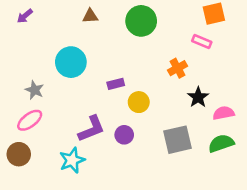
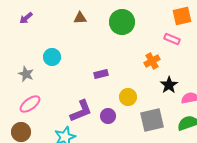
cyan circle: (71, 62) -> (52, 57), moved, size x0.7
gray star: (35, 90) -> (26, 74), moved
yellow circle: (139, 102) -> (128, 97), moved

